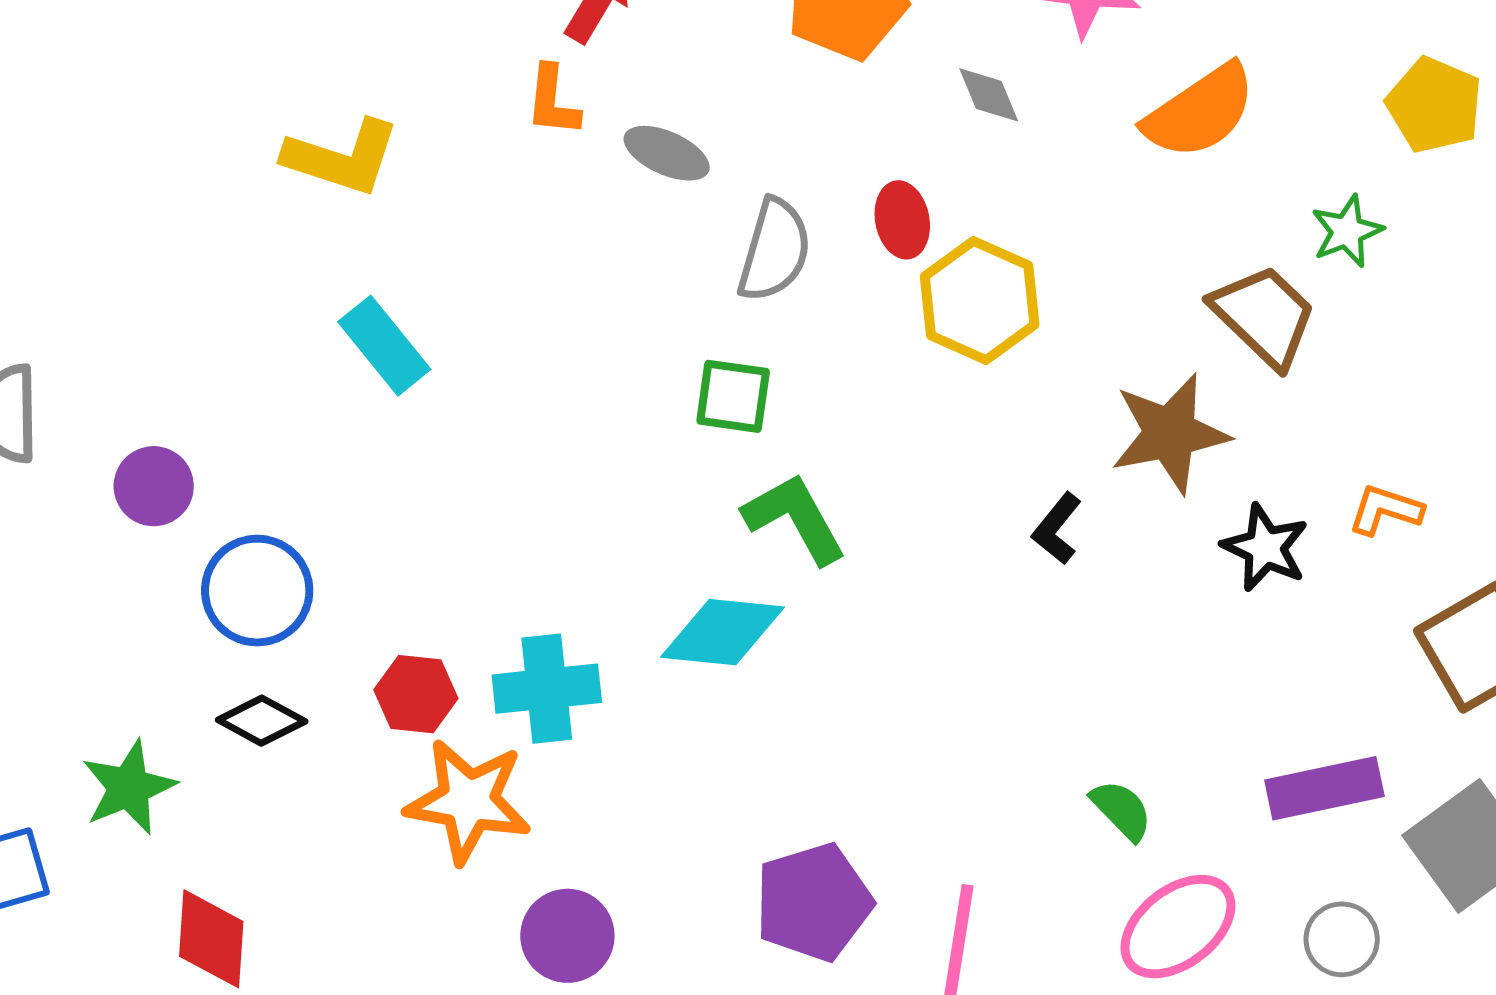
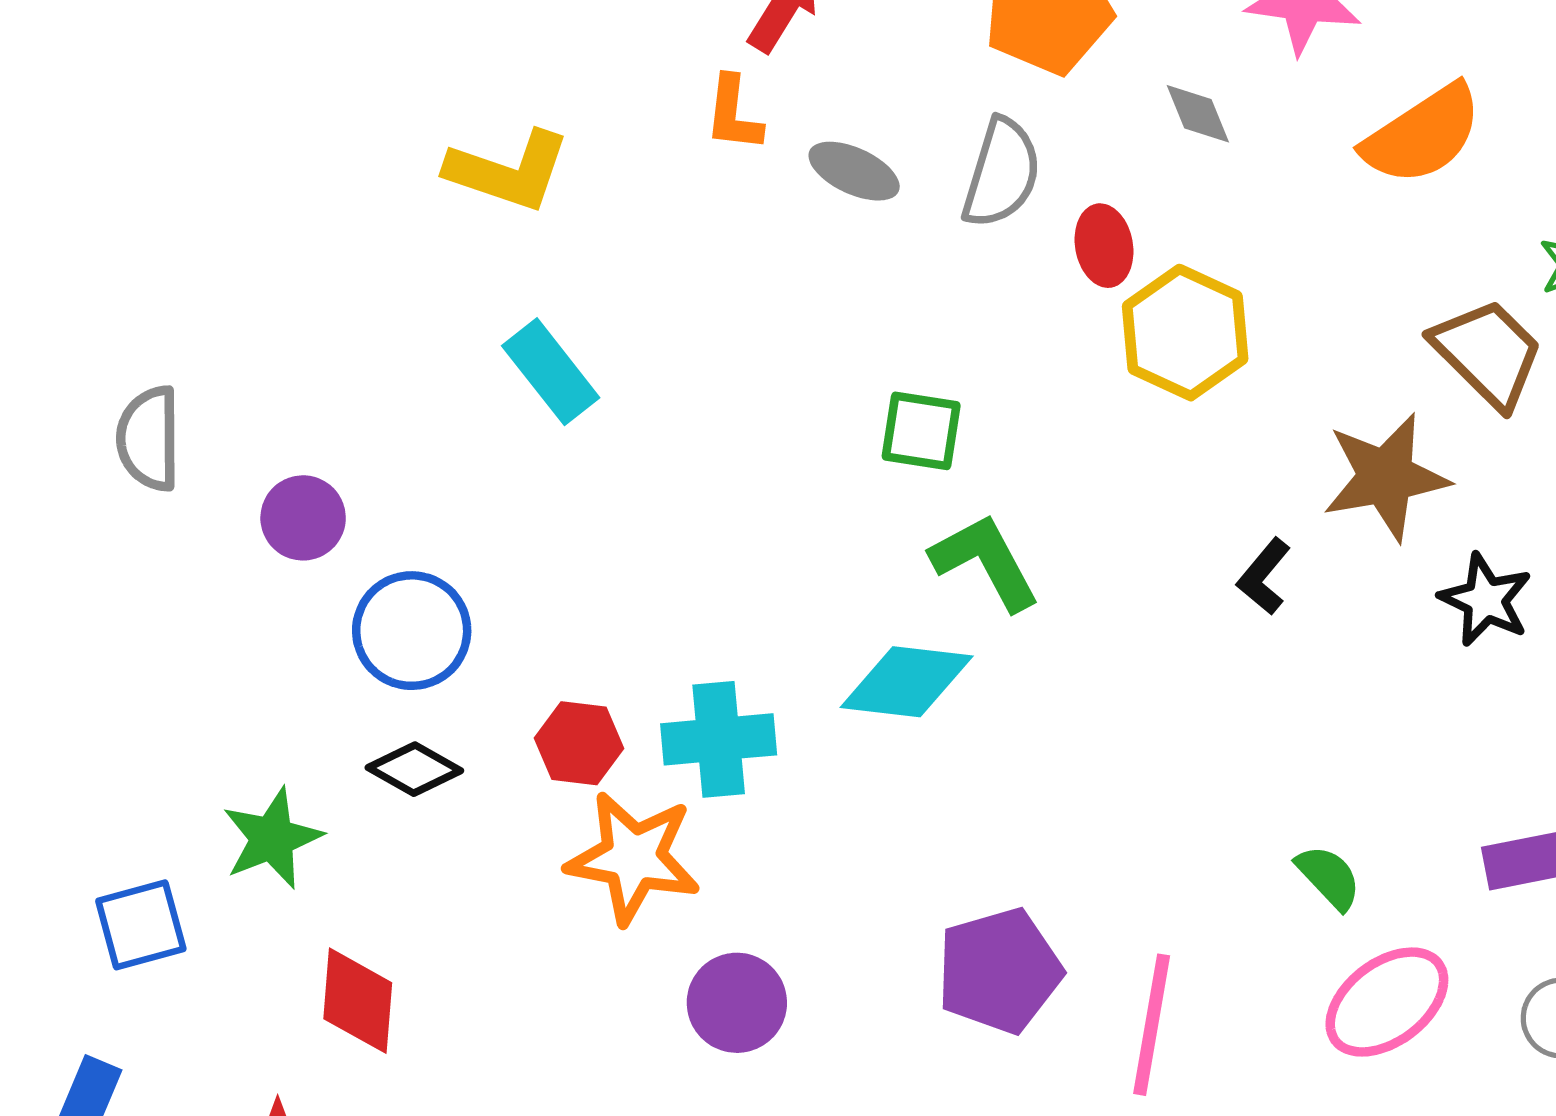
gray semicircle: (774, 250) -> (1002, 173), moved

